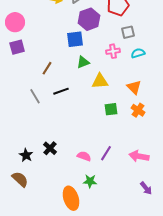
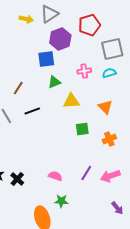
gray square: (128, 32) -> (112, 49), moved, size x1.6
orange cross: (138, 110) -> (109, 139), moved, turned 32
black cross: (50, 148) -> (17, 179), moved
purple line: (106, 153) -> (86, 173), moved
pink arrow: (139, 156) -> (110, 176), turned -30

